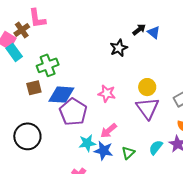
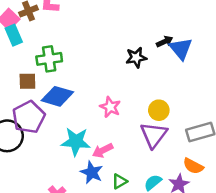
blue triangle: (154, 32) -> (181, 49), size x1.5
purple pentagon: (73, 112) -> (29, 117), moved
cyan star: (87, 143) -> (76, 142), moved, size x1.4

